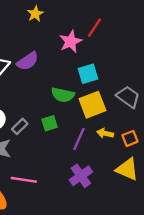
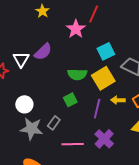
cyan square: (88, 74) -> (106, 51), moved
gray rectangle: (20, 126) -> (54, 123), moved
pink line: (24, 180) -> (73, 144), moved

